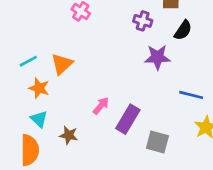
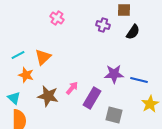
purple star: (157, 57) -> (114, 74), moved
cyan triangle: (39, 119) -> (14, 98), moved
brown star: (69, 135) -> (48, 96), moved, size x1.5

